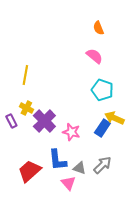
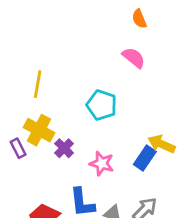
cyan pentagon: (102, 90) -> (102, 105), moved
yellow cross: (26, 108) -> (39, 130), size x1.5
purple cross: (44, 121) -> (64, 148), size x0.6

